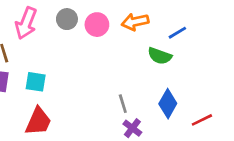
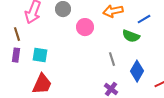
pink circle: (97, 25) -> (85, 27), moved
gray line: (123, 104) -> (112, 59), moved

